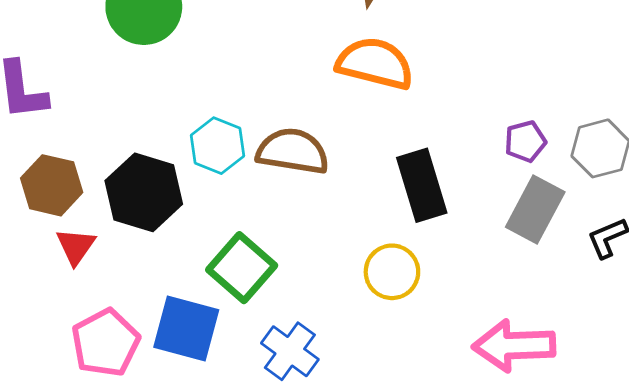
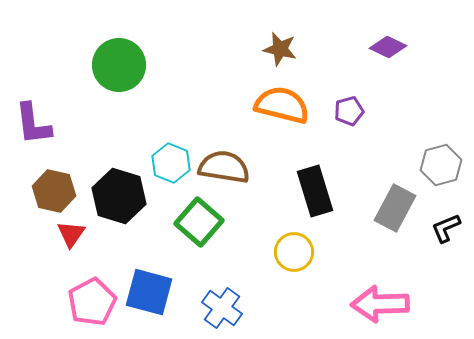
purple pentagon: (525, 141) -> (349, 111), moved
green square: (242, 268) -> (199, 222), moved

